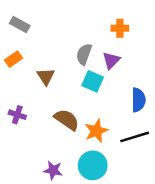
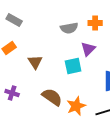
gray semicircle: (84, 54) -> (69, 28), moved, turned -120
cyan square: (93, 81) -> (73, 66), turned -36

